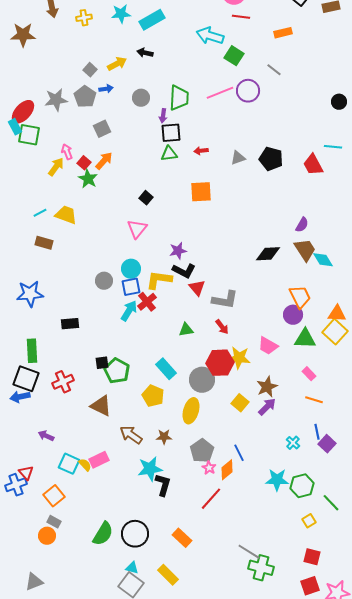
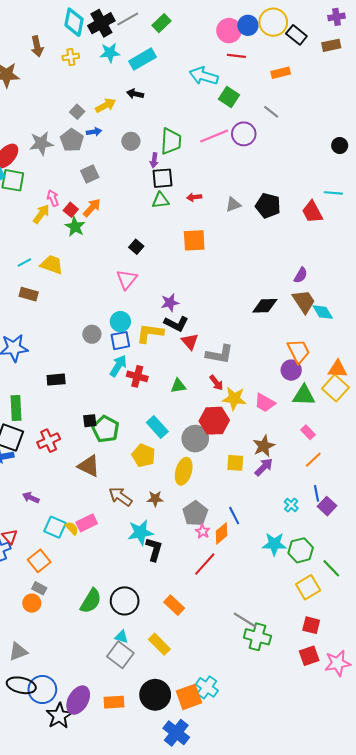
red cross: (147, 302) -> (137, 376), moved, turned -36
yellow star: (239, 358) -> (234, 399), moved
orange line: (314, 400) -> (313, 460), turned -60
yellow square: (240, 403) -> (235, 463), turned -36
yellow square: (309, 521) -> (308, 587), size x1.6

